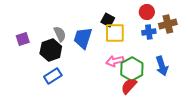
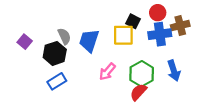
black square: (108, 20) -> (133, 21), moved
blue cross: (149, 32) -> (160, 34), size x1.5
purple square: (23, 39) -> (25, 42), turned -32
pink arrow: (115, 61) -> (107, 72), moved, turned -36

